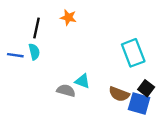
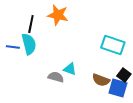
orange star: (68, 17) -> (58, 15), size x1.5
cyan semicircle: (34, 52) -> (29, 44), size x1.5
cyan rectangle: (133, 53) -> (113, 45), turned -50

